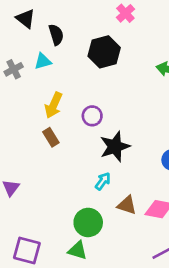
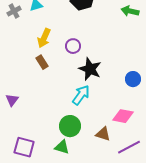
black star: (115, 147) -> (90, 69), turned -30
cyan arrow: (103, 181) -> (81, 95), size x1.5
brown triangle: (127, 205) -> (103, 134), moved

